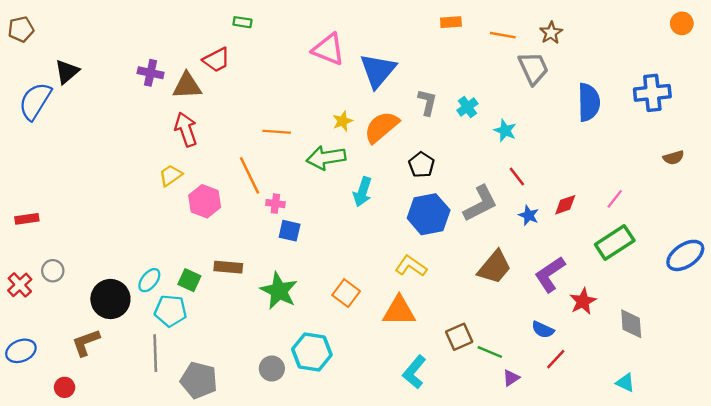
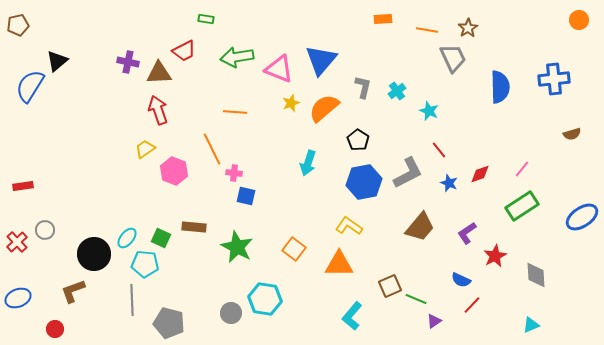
pink triangle: (328, 49) -> (279, 69), moved
green arrow: (326, 158) -> (237, 57), moved
purple L-shape: (550, 274) -> (467, 233), size x0.7
cyan triangle: (625, 383) -> (531, 325), turned -48

